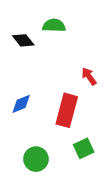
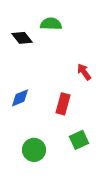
red rectangle: (67, 110) -> (63, 104), size x0.7

